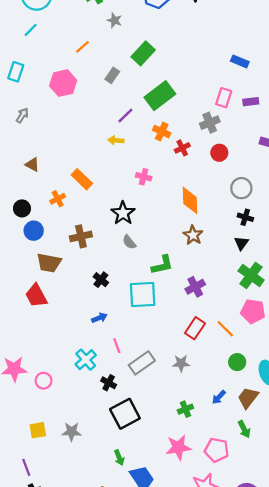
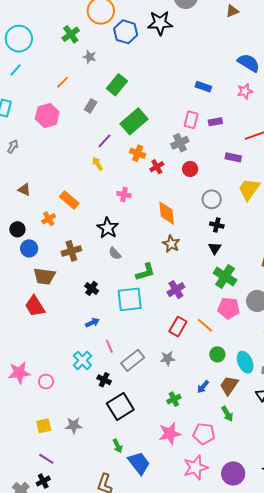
yellow arrow: (116, 140) -> (97, 164), turned 56
purple line: (26, 467) -> (46, 459), moved, turned -35

